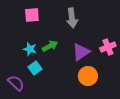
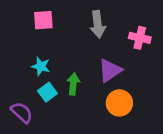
green arrow: (50, 46) -> (73, 84), moved, turned -56
pink cross: (108, 47) -> (140, 38), moved, turned 35

